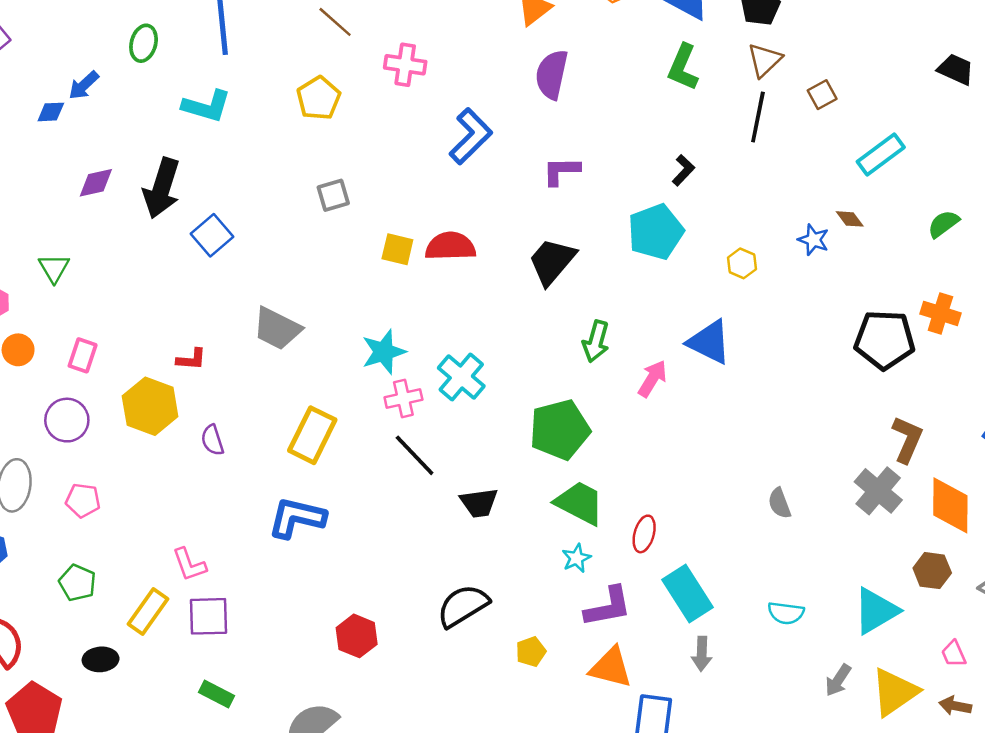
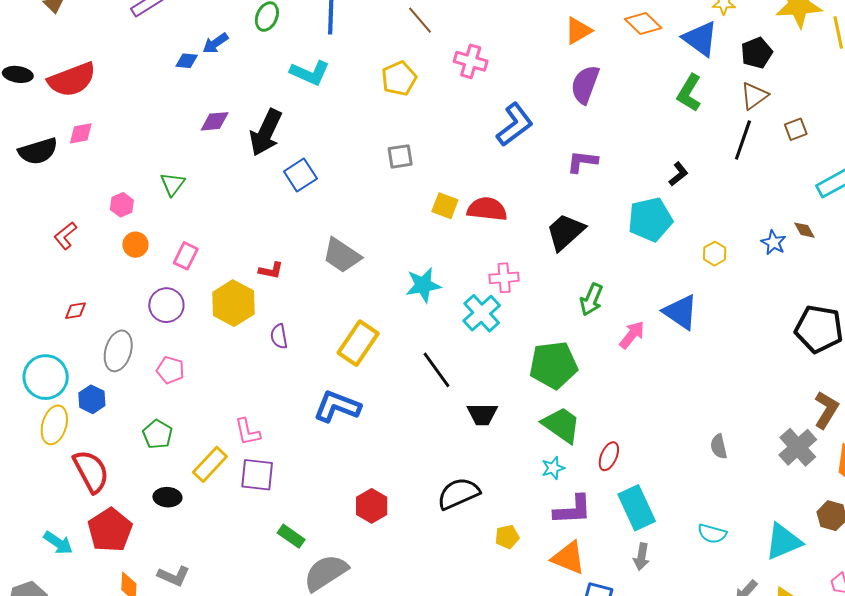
pink cross: (403, 398) -> (504, 278), moved
green rectangle: (216, 694) -> (291, 536), moved

